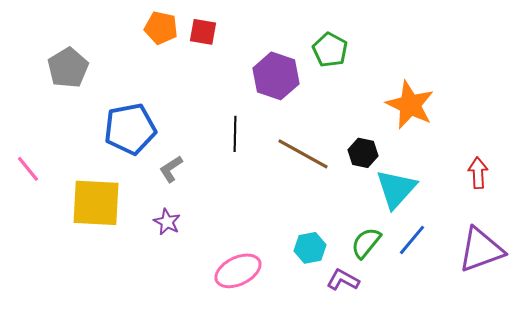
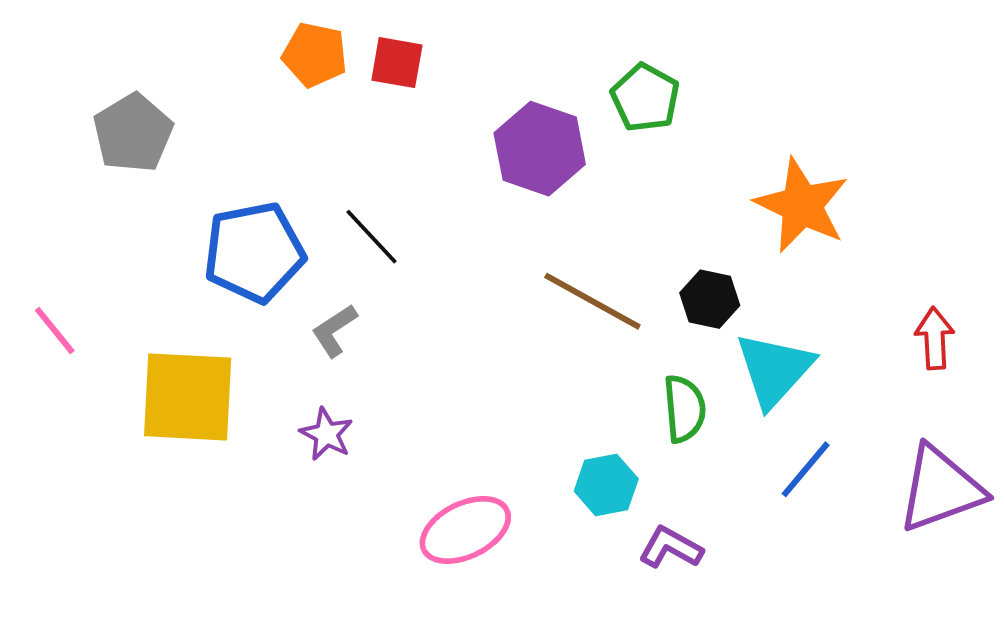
black line: (235, 134) -> (371, 237), moved, turned -44
green semicircle: (366, 243) -> (684, 409), moved, turned 136

